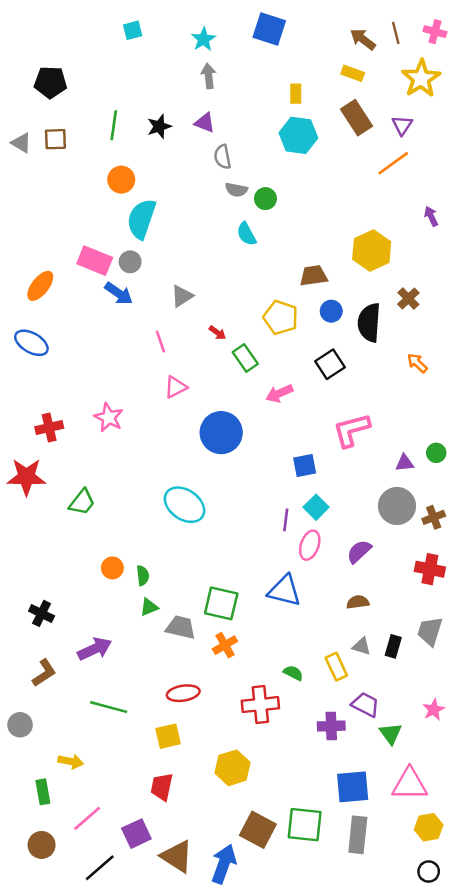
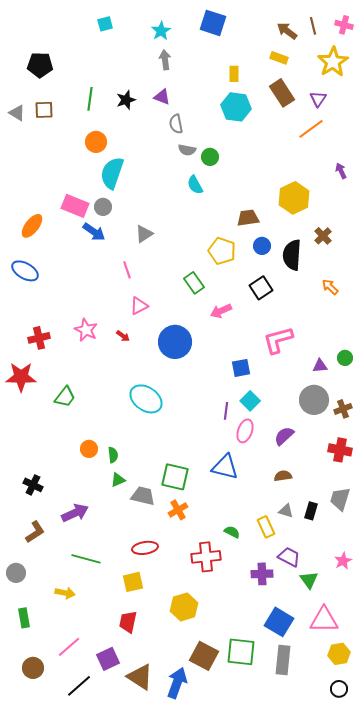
red arrow: (217, 333) -> (123, 336), moved
yellow arrow: (71, 761) -> (65, 593), moved
blue square: (353, 787) -> (279, 622), turned 36
green rectangle: (43, 792) -> (24, 618), moved

